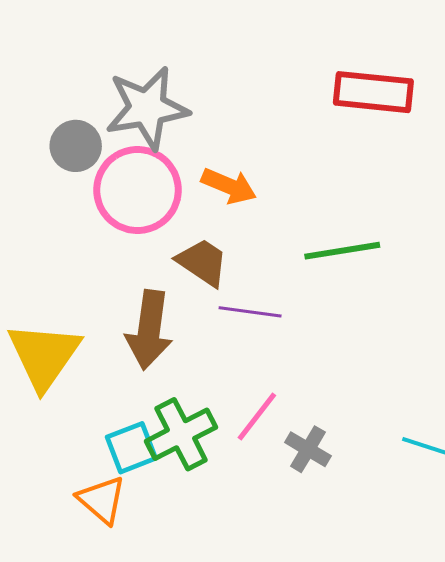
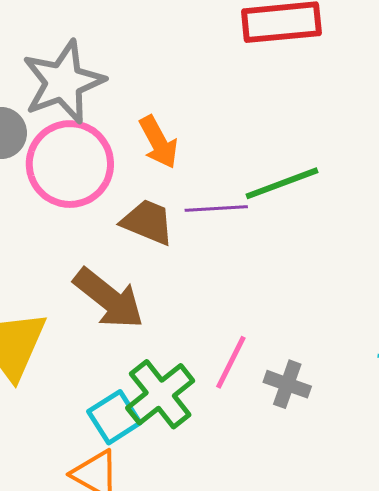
orange arrow: (229, 186) -> (159, 142), turned 50
purple line: (250, 312) -> (216, 208), moved
brown arrow: (149, 330) -> (109, 298), turned -48

